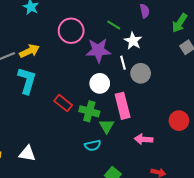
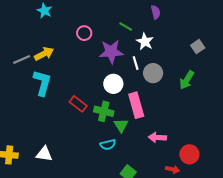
green arrow: (180, 23) -> (187, 80), moved
pink circle: (71, 31) -> (84, 33), size x0.6
red circle: (179, 121) -> (189, 154), moved

